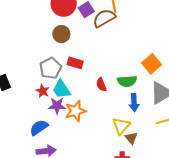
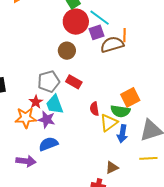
orange square: (152, 64) -> (130, 97), moved
orange star: (76, 111) -> (26, 118), moved
yellow triangle: (121, 126) -> (109, 123), moved
blue semicircle: (39, 128) -> (48, 144), moved
brown triangle: (131, 138) -> (112, 168), turned 32

